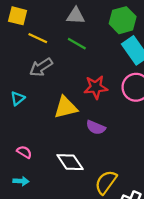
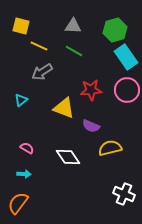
yellow triangle: (66, 107) -> (64, 108), turned 35
yellow semicircle: (106, 182) -> (110, 148), moved, turned 40

